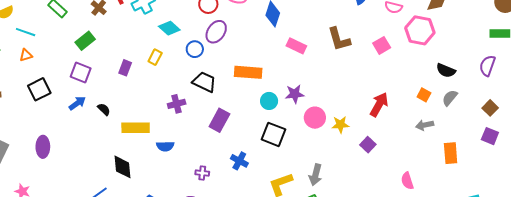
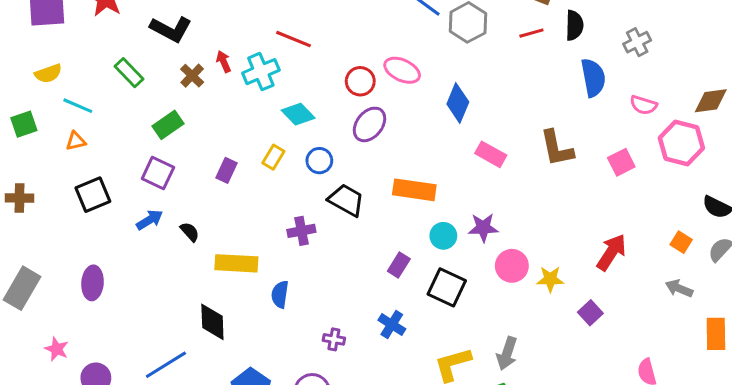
blue circle: (195, 49) -> (319, 161), moved
purple rectangle: (219, 120) -> (399, 265), moved, size x0.7
gray arrow: (425, 125) -> (679, 288), turned 30
blue semicircle: (165, 146) -> (280, 294), turned 96

